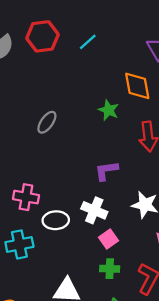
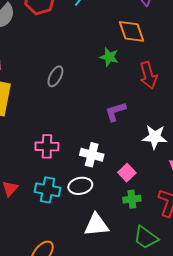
white cross: (94, 210) -> (92, 155), moved
white ellipse: (56, 220) -> (80, 186), moved
cyan cross: (19, 244) -> (48, 190), turned 30

